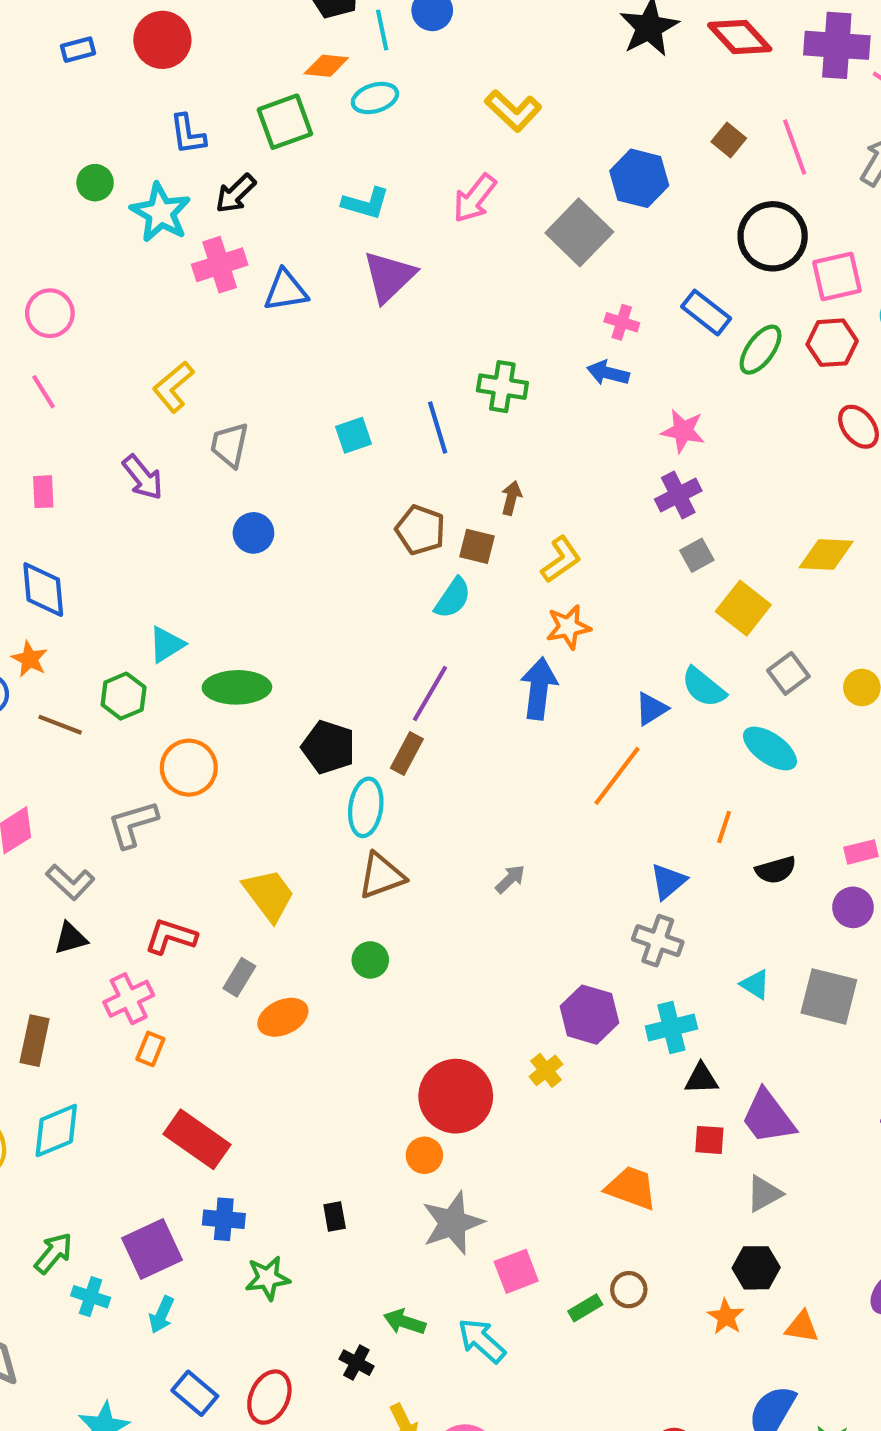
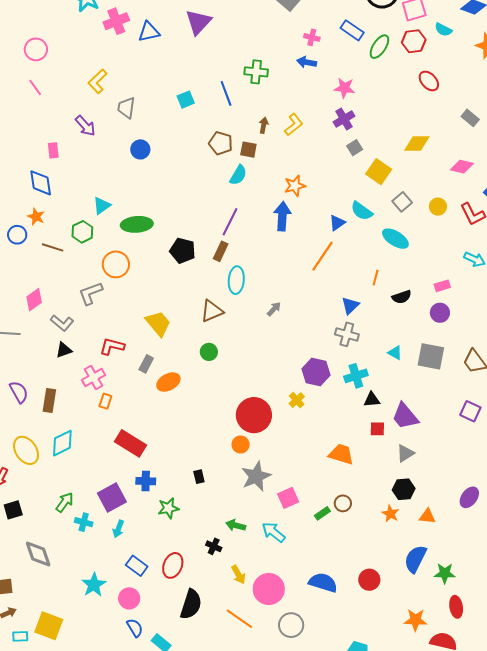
pink rectangle: (43, 492) -> (53, 150), moved
yellow L-shape: (561, 560) -> (294, 125), moved
cyan ellipse: (366, 807) -> (236, 280), moved

